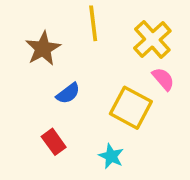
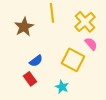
blue semicircle: (68, 93) -> (36, 61), moved

